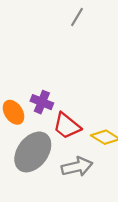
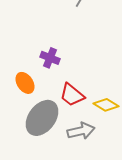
purple cross: (42, 102) -> (50, 58), moved

